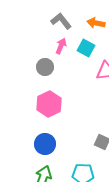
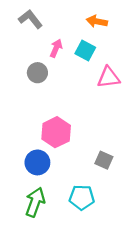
gray L-shape: (61, 21) -> (30, 19), moved
pink hexagon: (49, 104) -> (56, 132), moved

